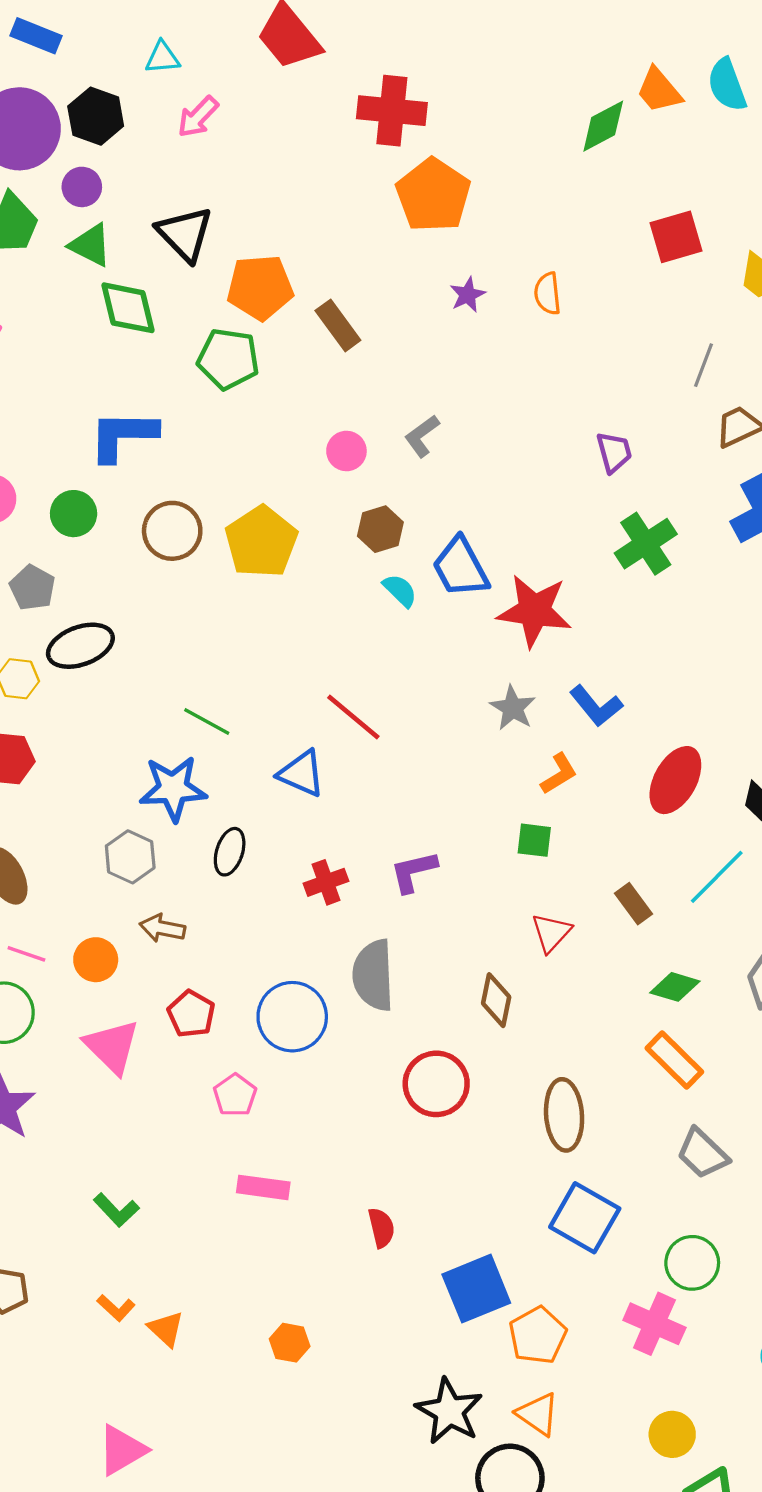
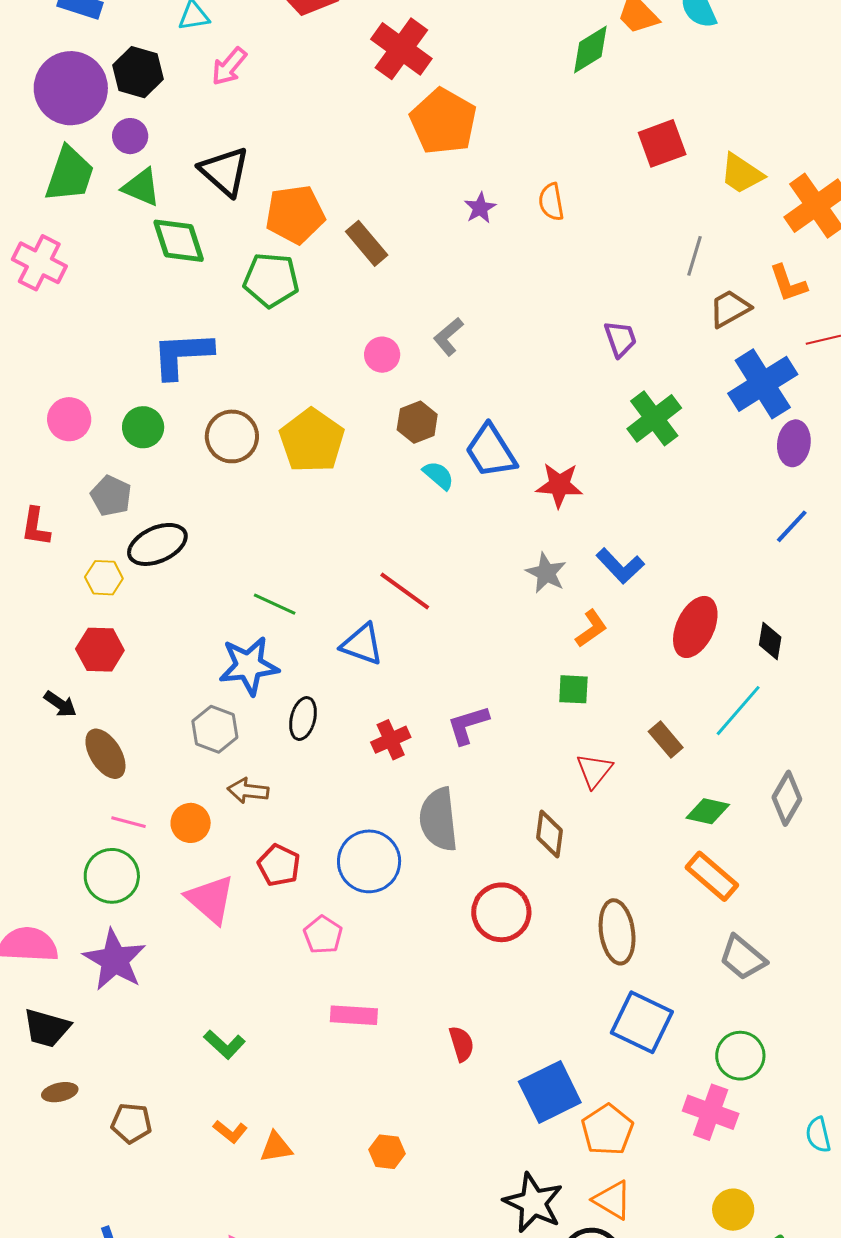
red cross: (392, 111) -> (401, 49), turned 34
red star: (534, 611) -> (559, 485), size x0.7
orange triangle: (166, 1329) -> (276, 1147), turned -48

